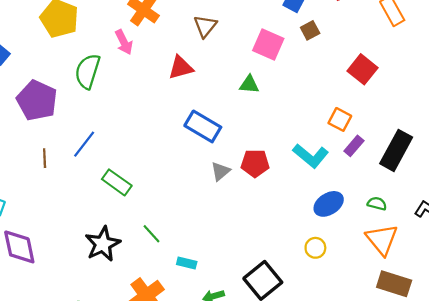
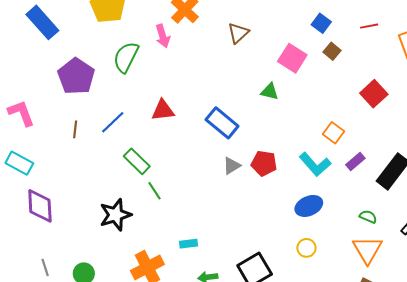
brown square: (310, 30) -> (332, 51), turned -30
red triangle: (181, 68) -> (163, 110), moved
orange square: (340, 119) -> (334, 133), moved
blue ellipse: (329, 204) -> (309, 206), moved
green line: (151, 234) -> (155, 191), moved
cyan rectangle: (187, 263) -> (188, 244), turned -30

